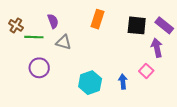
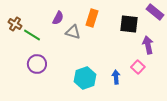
purple semicircle: (53, 21) -> (58, 18), moved, turned 48
purple rectangle: (164, 25) -> (155, 12), moved
green line: (34, 37) -> (32, 35), turned 30
gray triangle: (64, 42) -> (73, 32), moved

